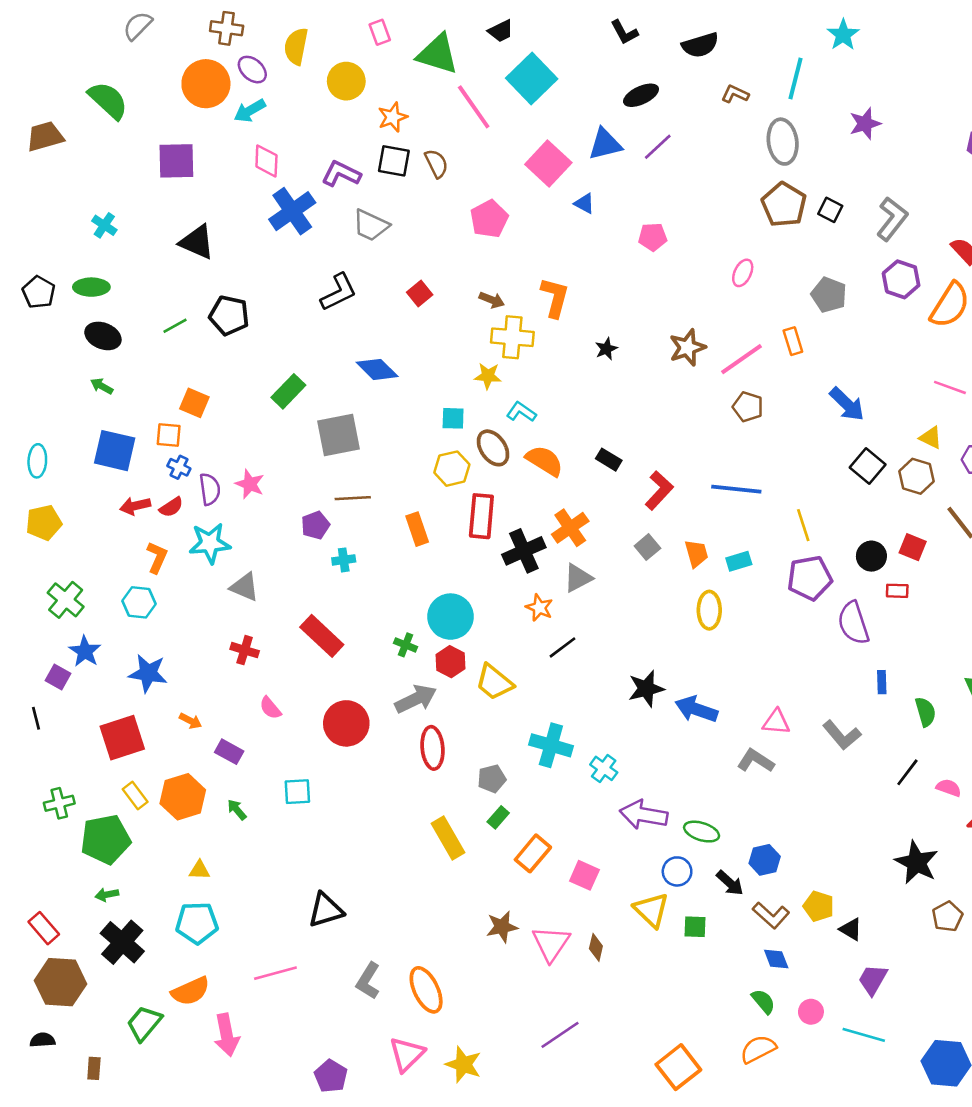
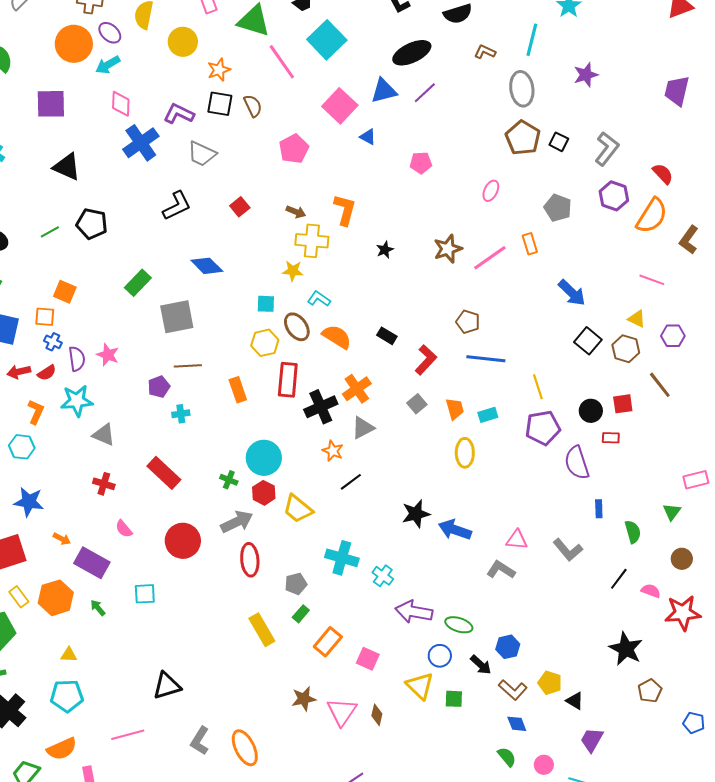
black ellipse: (641, 95) -> (412, 53), size x1.4
brown pentagon: (748, 407) -> (468, 322), moved
red square: (913, 547) -> (623, 404), turned -30
purple rectangle: (229, 752) -> (92, 563), size x1.6

